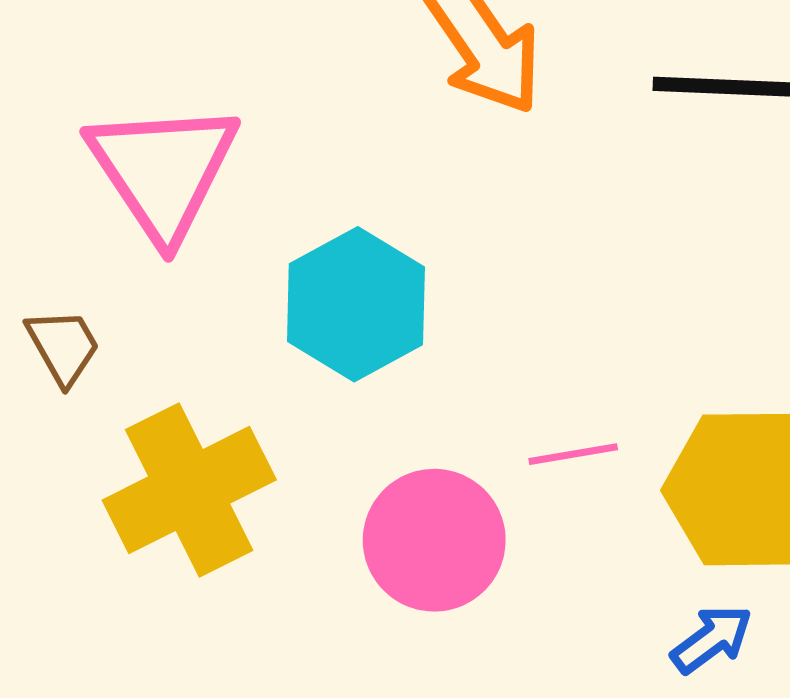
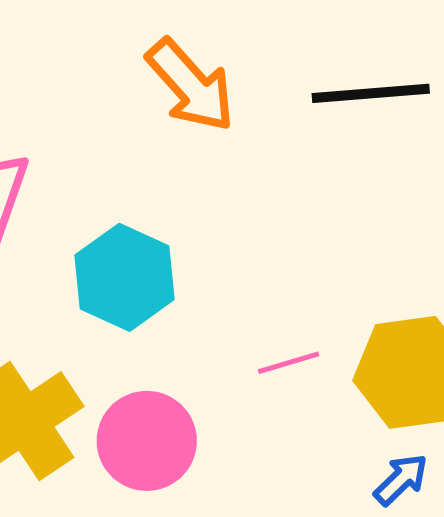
pink circle: (434, 540) -> (147, 441), moved

